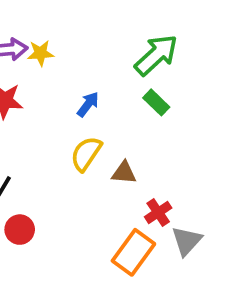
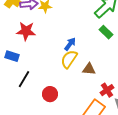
blue arrow: (88, 104) -> (70, 44), moved
red circle: (20, 230) -> (50, 94), moved

